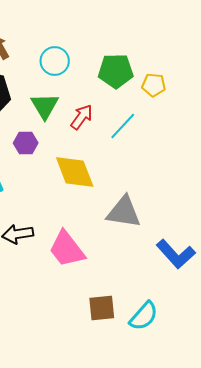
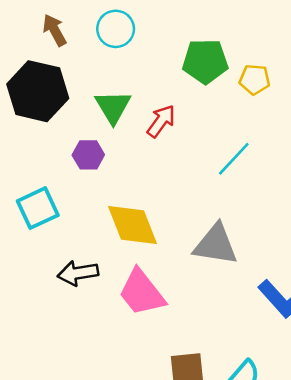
cyan circle: (55, 61) -> (116, 29), moved
cyan line: (123, 126) -> (234, 159), moved
yellow diamond: (75, 172) -> (132, 225), moved

